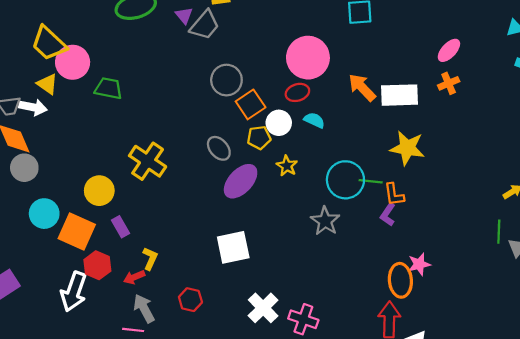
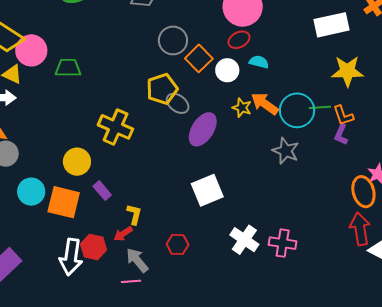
orange arrow: (362, 87) -> (265, 104), moved
yellow pentagon: (259, 138) -> (162, 89), moved, size x1.4
red hexagon: (97, 265) -> (94, 247), moved

